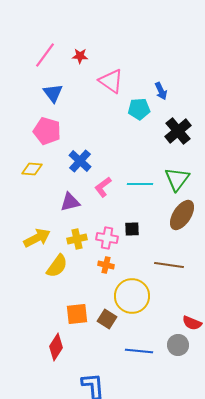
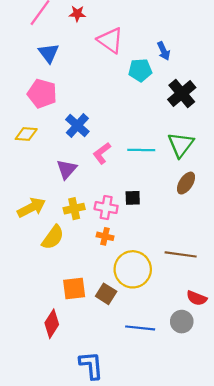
purple triangle: (70, 202) -> (67, 169), turned -35
brown ellipse: (182, 215) -> (186, 183), size x0.7
brown line: (169, 265) -> (181, 254), moved

